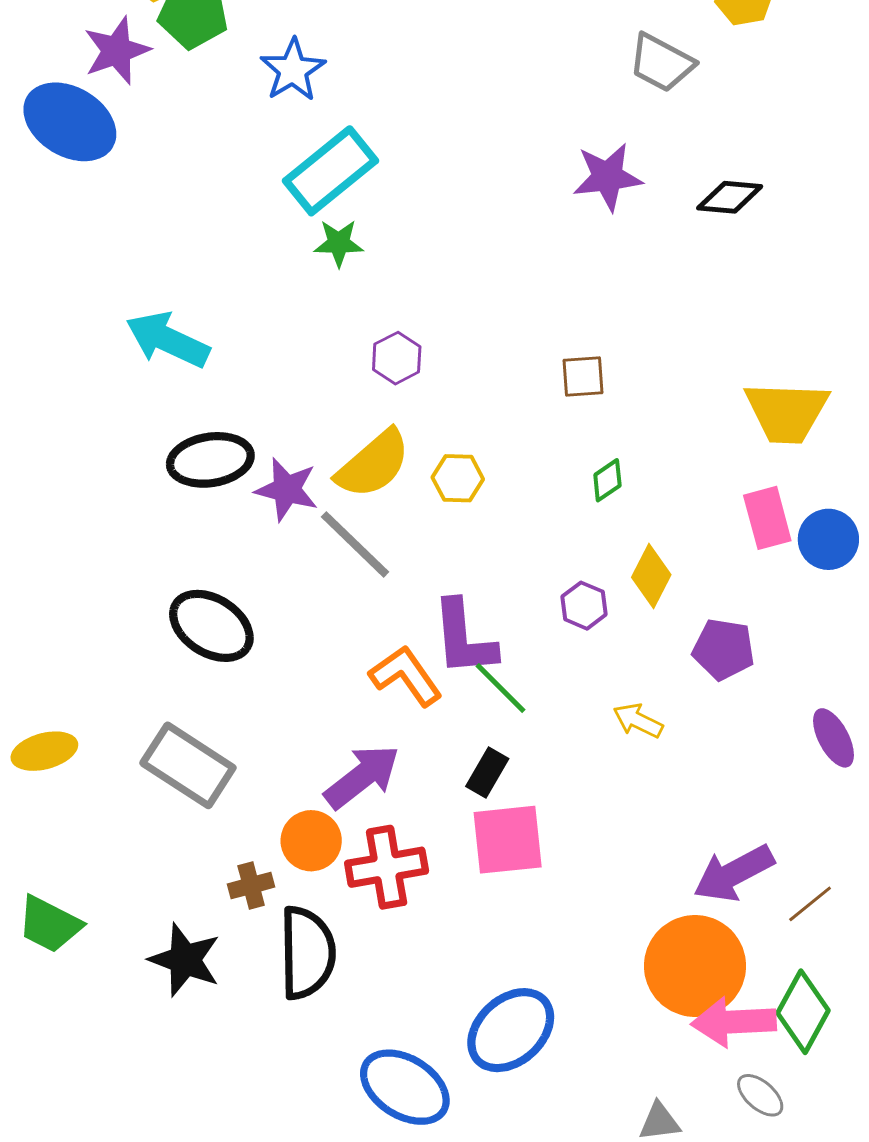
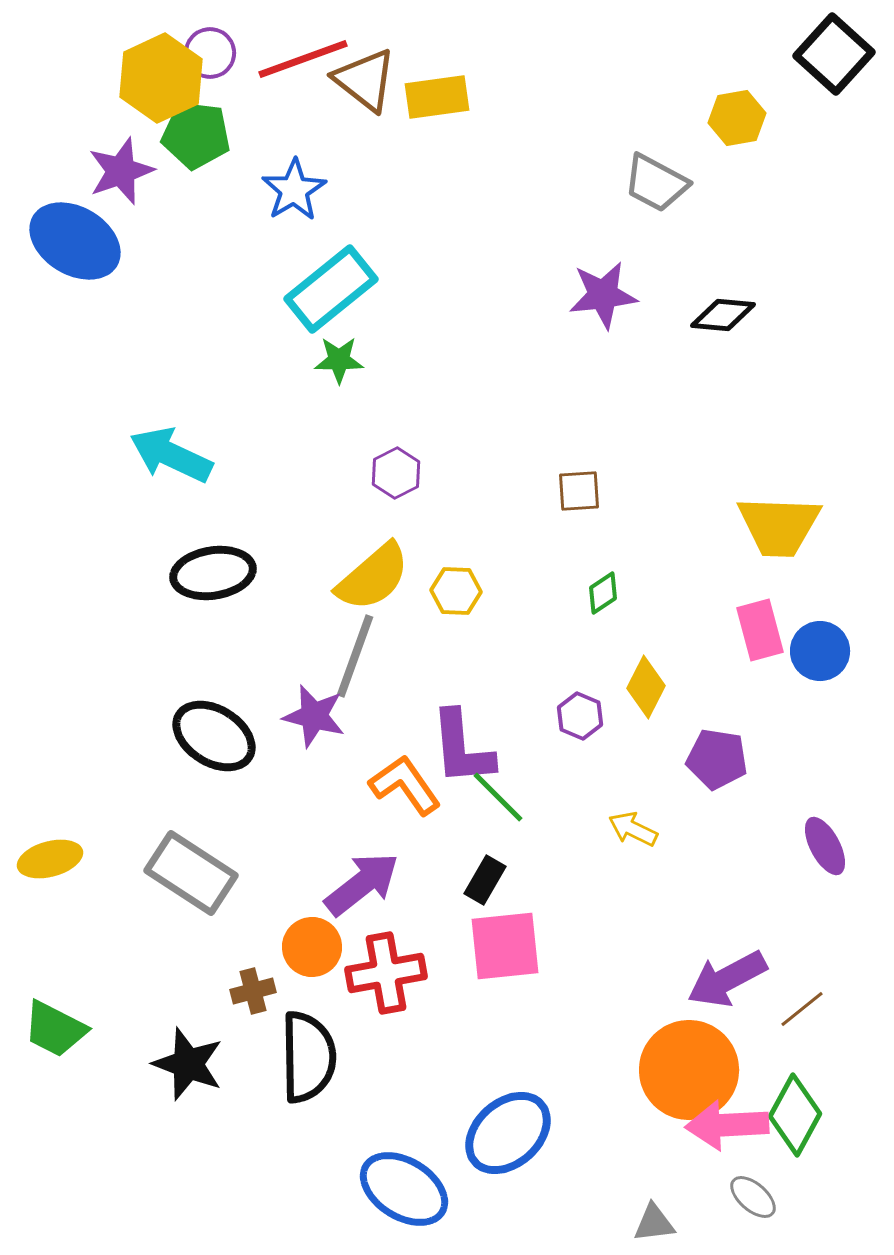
purple star: (287, 489) -> (314, 716), moved
gray line: (355, 544) -> (355, 656), turned 66

